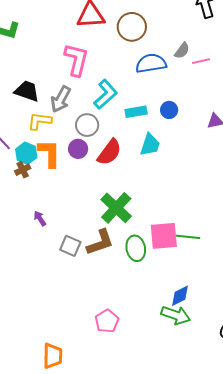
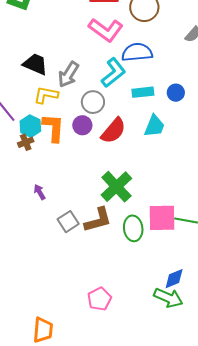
pink L-shape: (76, 60) -> (106, 30), moved, turned 108
blue semicircle: (151, 63) -> (137, 52), moved
gray square: (70, 246) -> (68, 222), turned 30

